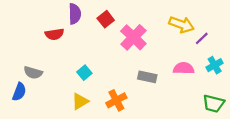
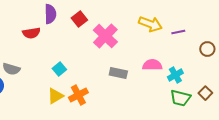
purple line: (202, 38) -> (178, 32), moved, turned 32
cyan cross: (215, 65) -> (175, 75), moved
orange cross: (116, 100) -> (78, 95), moved

